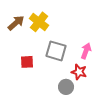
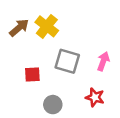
red star: (79, 72) -> (95, 97), moved
gray circle: (66, 87) -> (53, 105), moved

